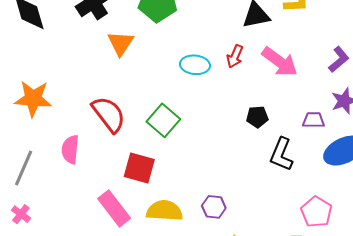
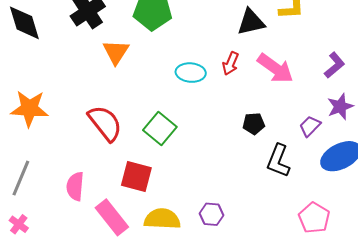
purple trapezoid: (313, 120) -> (310, 126), turned -45
pink semicircle: (70, 149) -> (75, 186), moved

